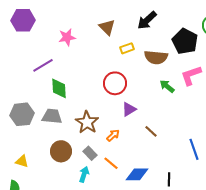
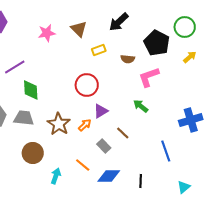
pink star: (67, 37) -> (47, 33), moved
brown semicircle: (156, 57) -> (128, 59), size x0.6
pink L-shape: (191, 75) -> (149, 77), moved
green arrow: (167, 86) -> (141, 106), moved
orange arrow: (113, 135) -> (85, 125), moved
gray rectangle: (90, 153) -> (104, 146), moved

